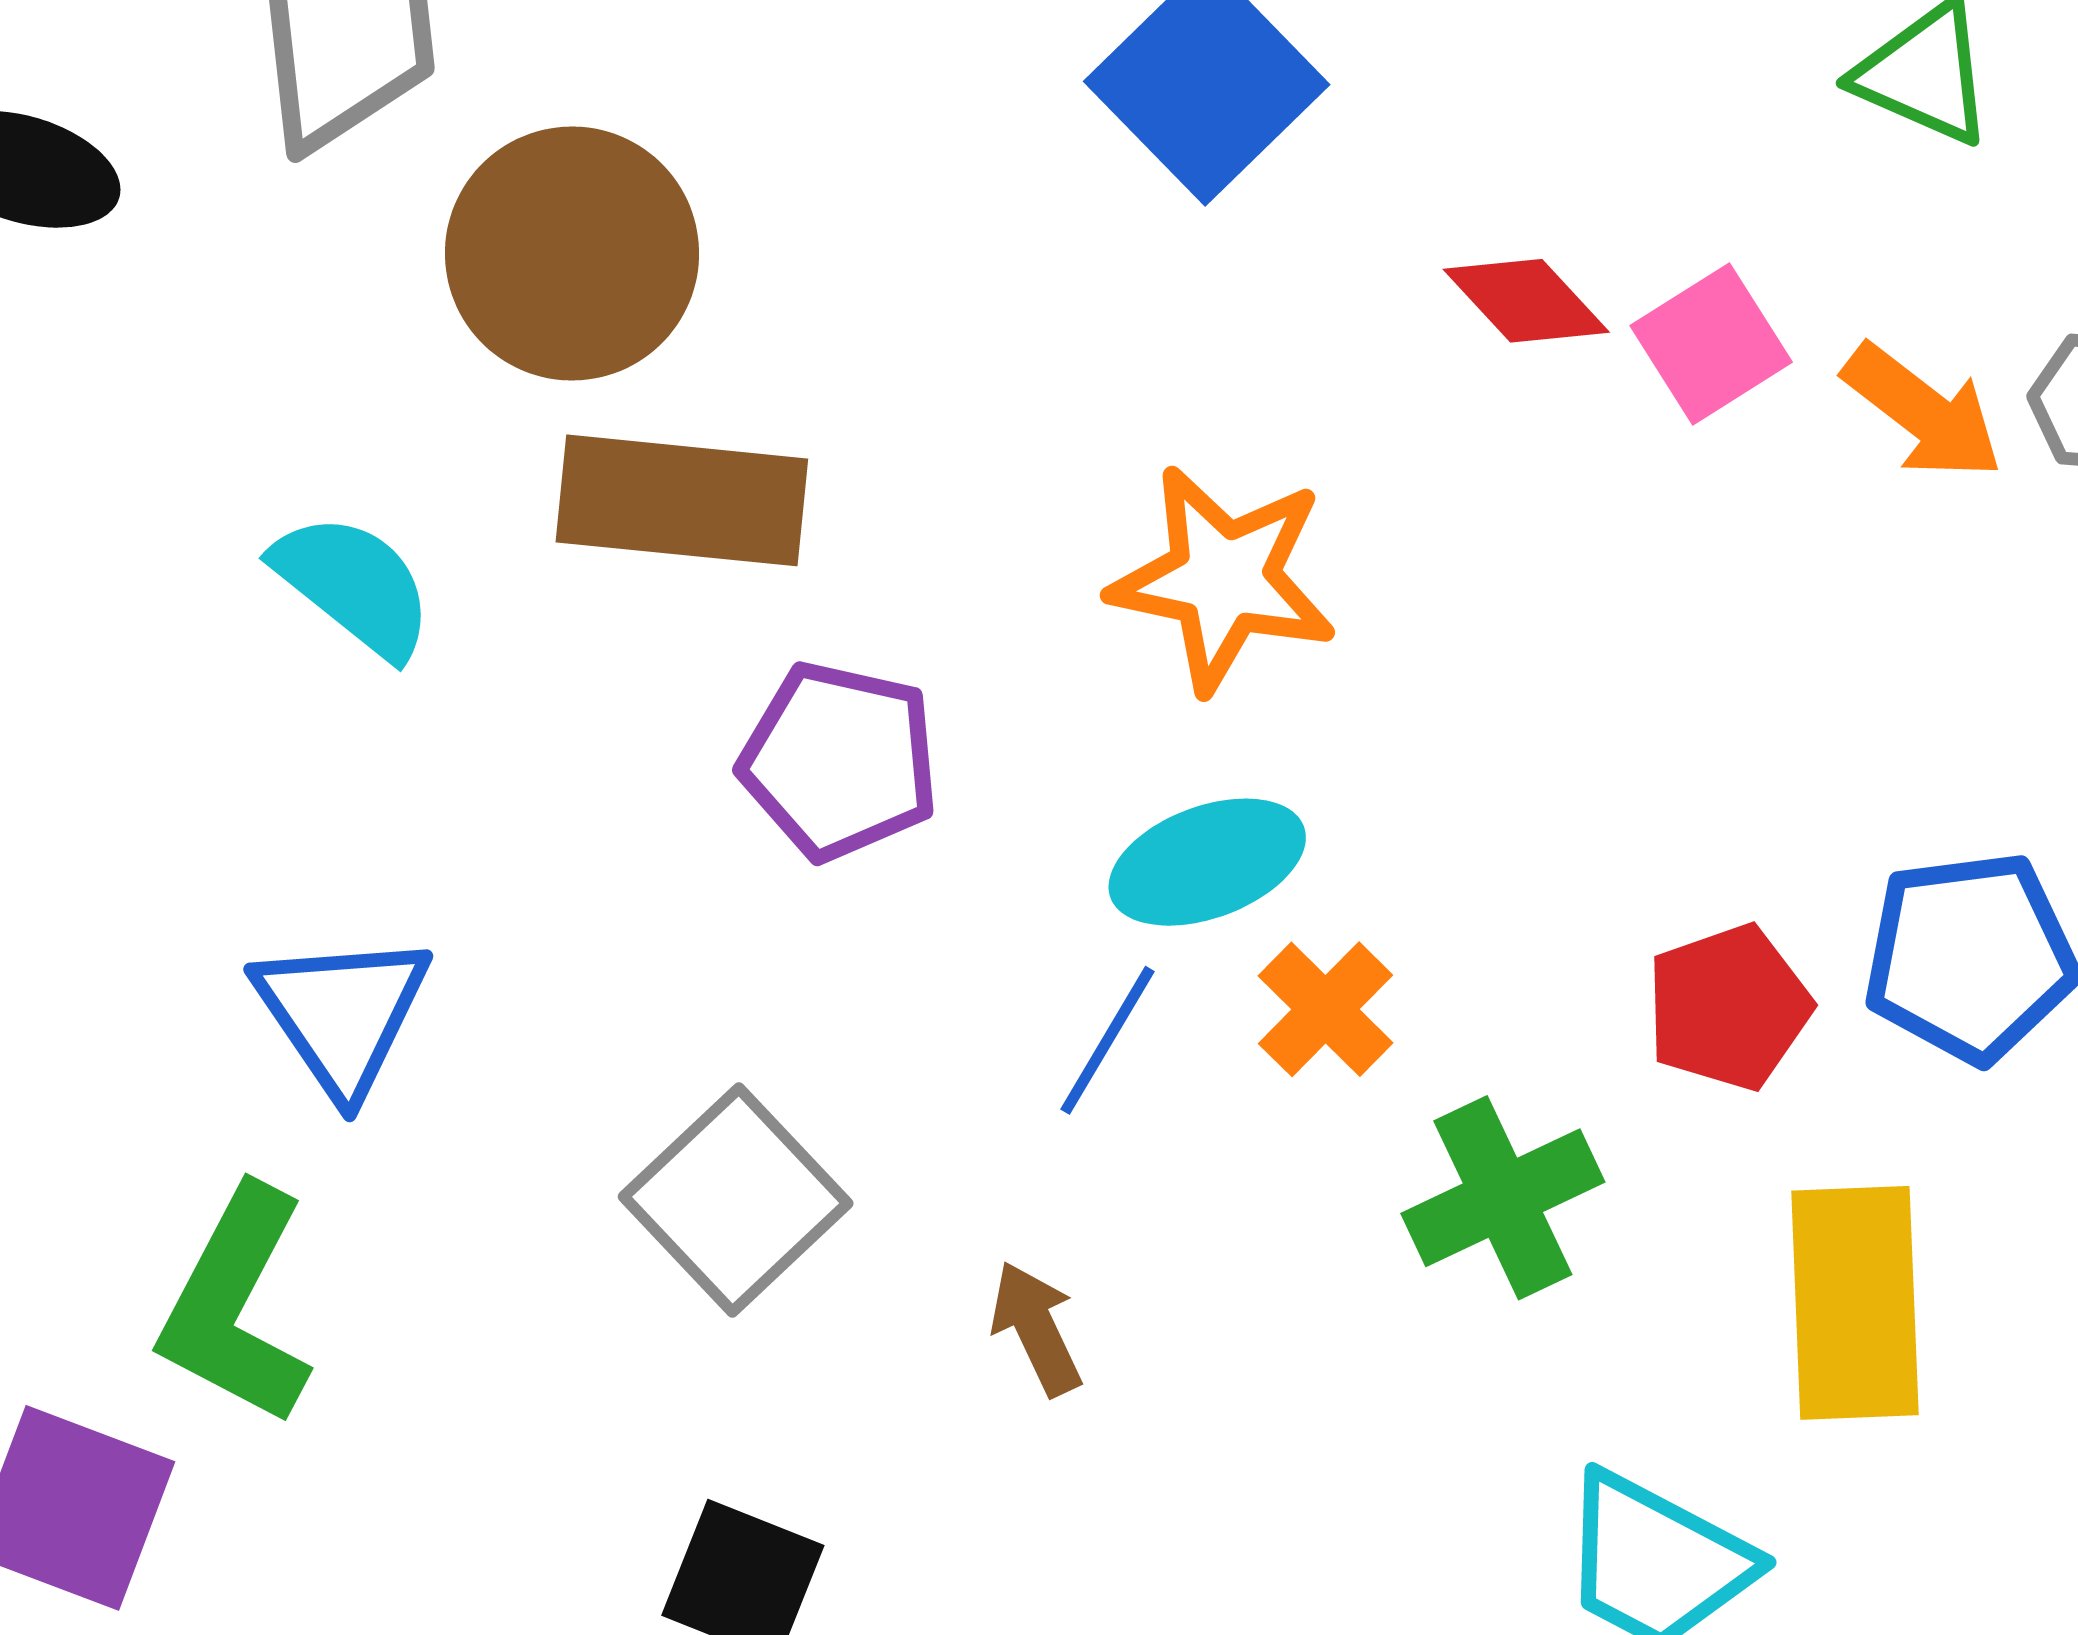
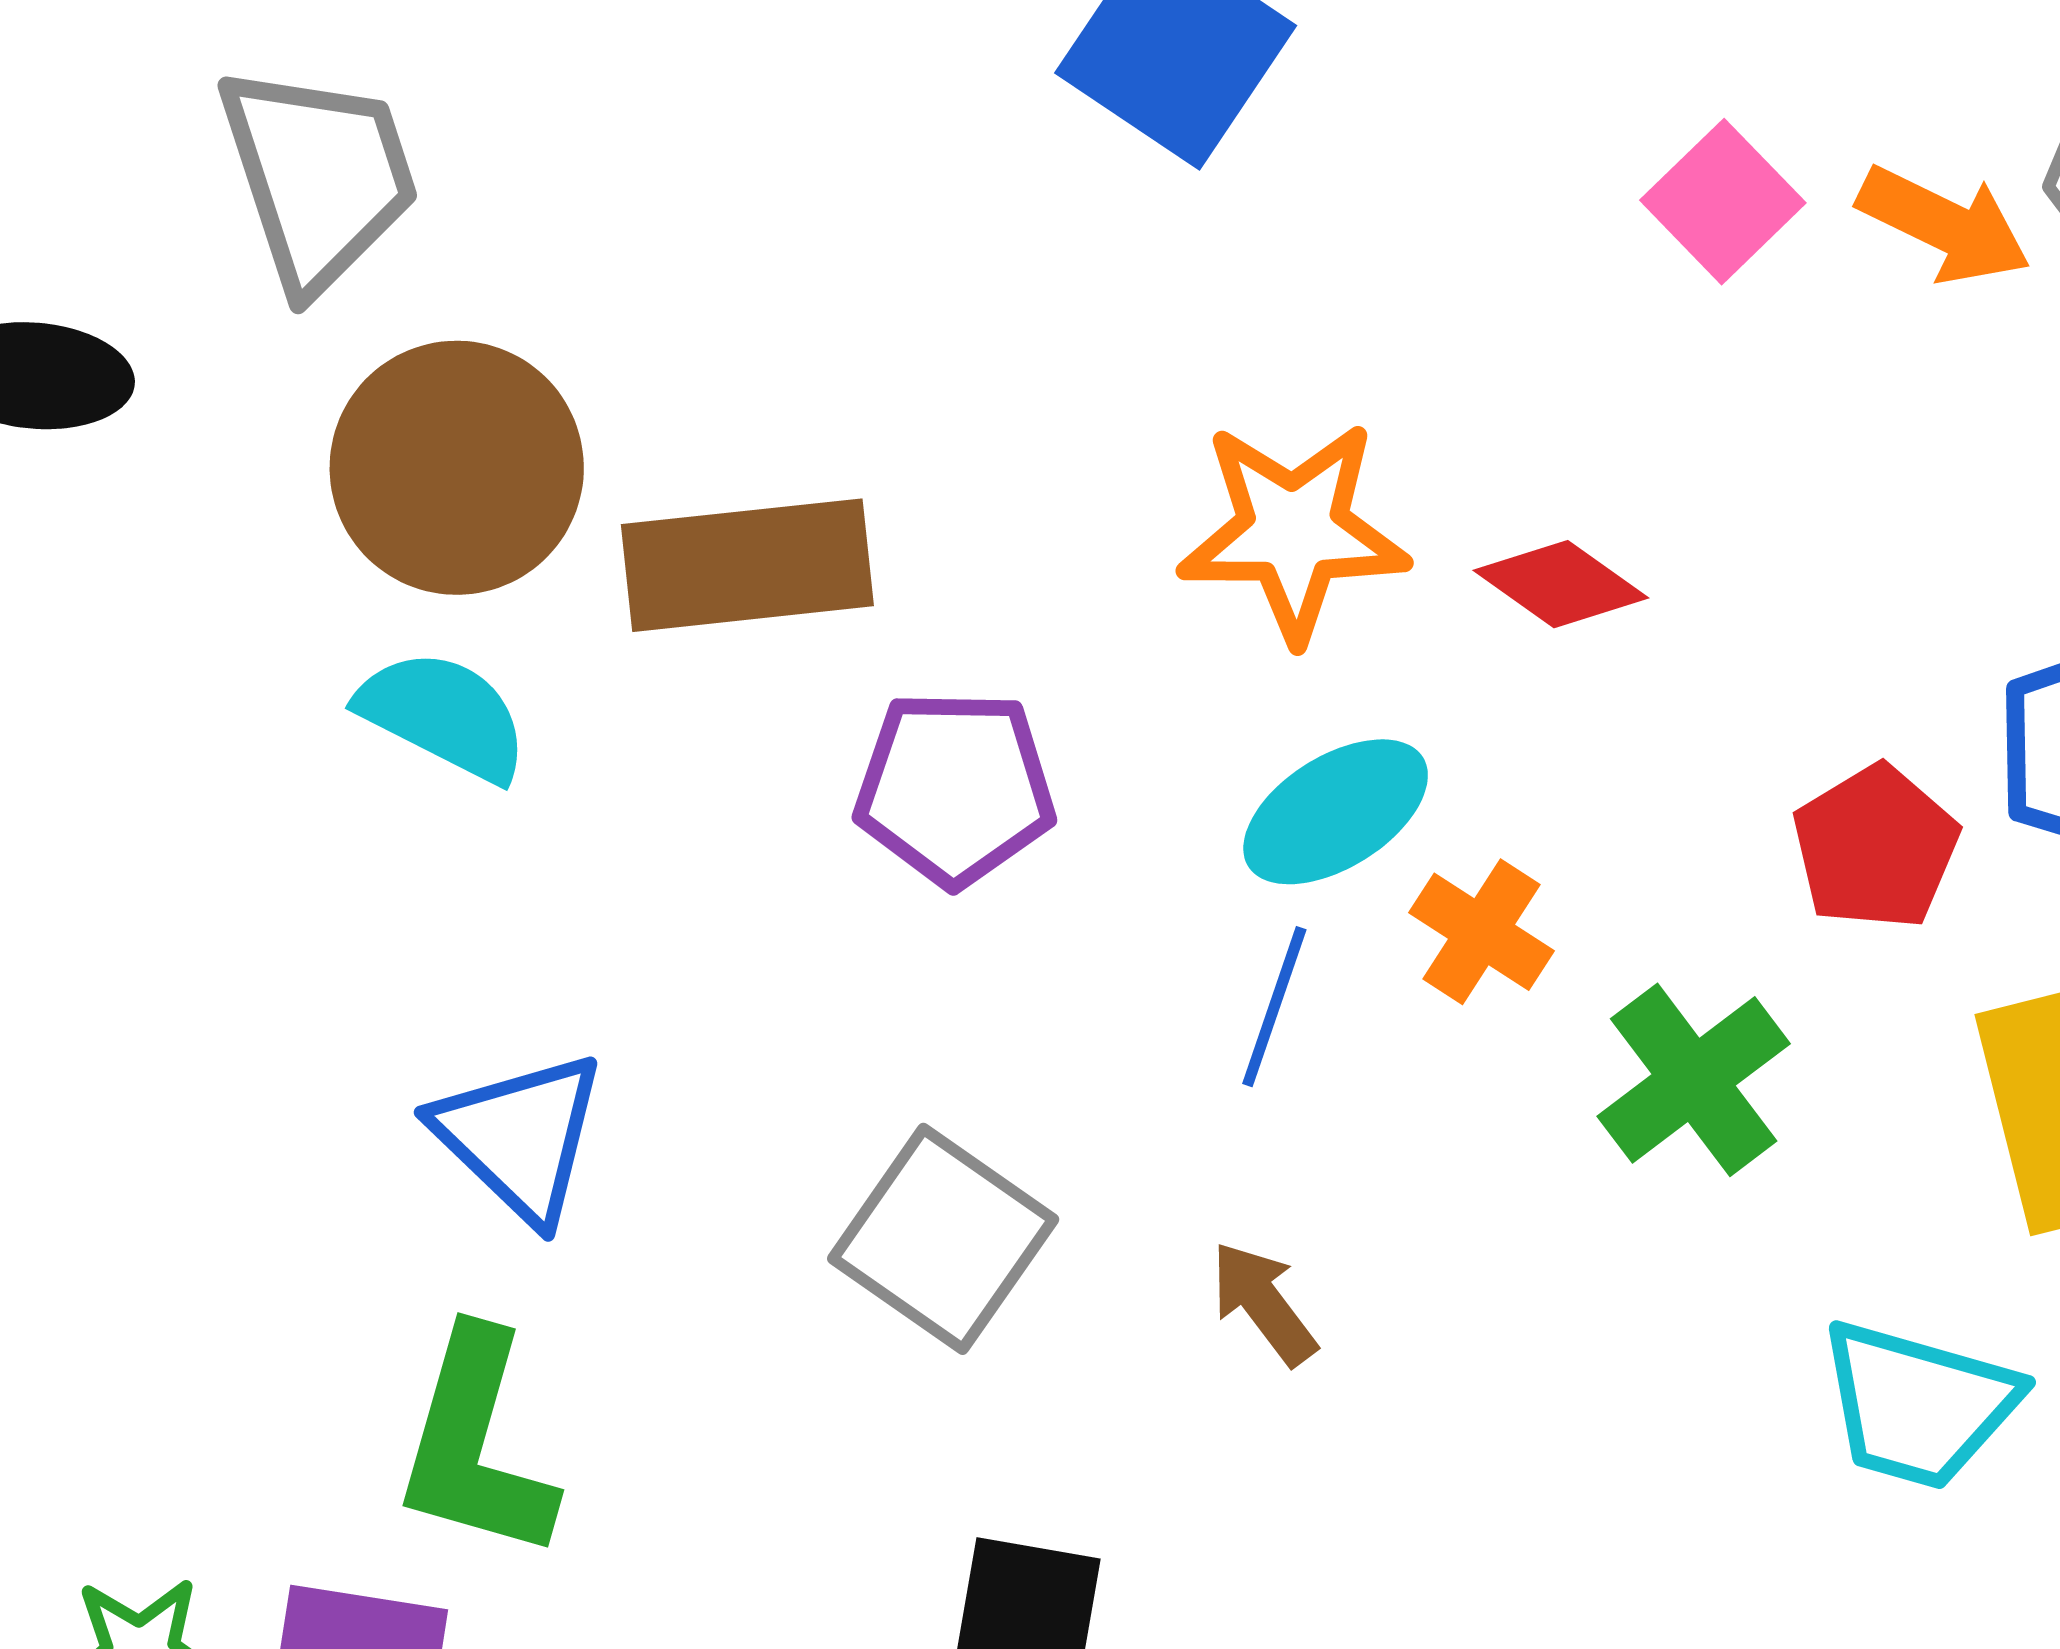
brown circle: (572, 254) -> (457, 468), moved
red diamond: (1526, 301) -> (1561, 584), moved

